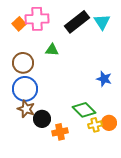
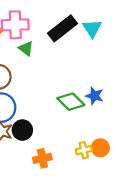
green triangle: (52, 50) -> (26, 48), moved, turned 32
green diamond: (84, 110) -> (71, 102), moved
black circle: (42, 119) -> (22, 130), moved

